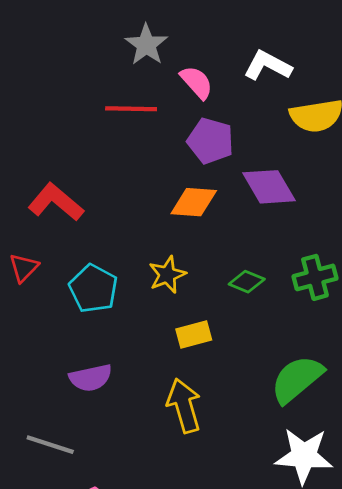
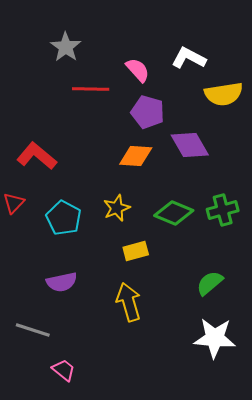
gray star: (146, 45) -> (66, 47), moved
green diamond: (247, 282) -> (174, 213), size x1.5
green semicircle: (297, 379) -> (210, 283), size x0.7

